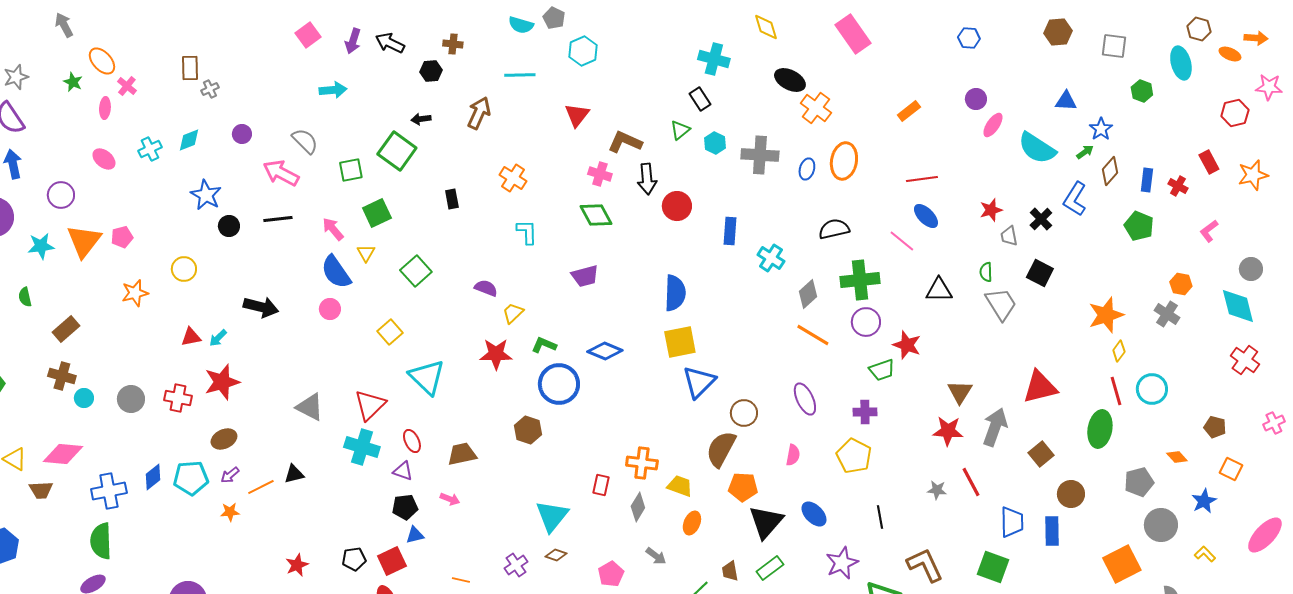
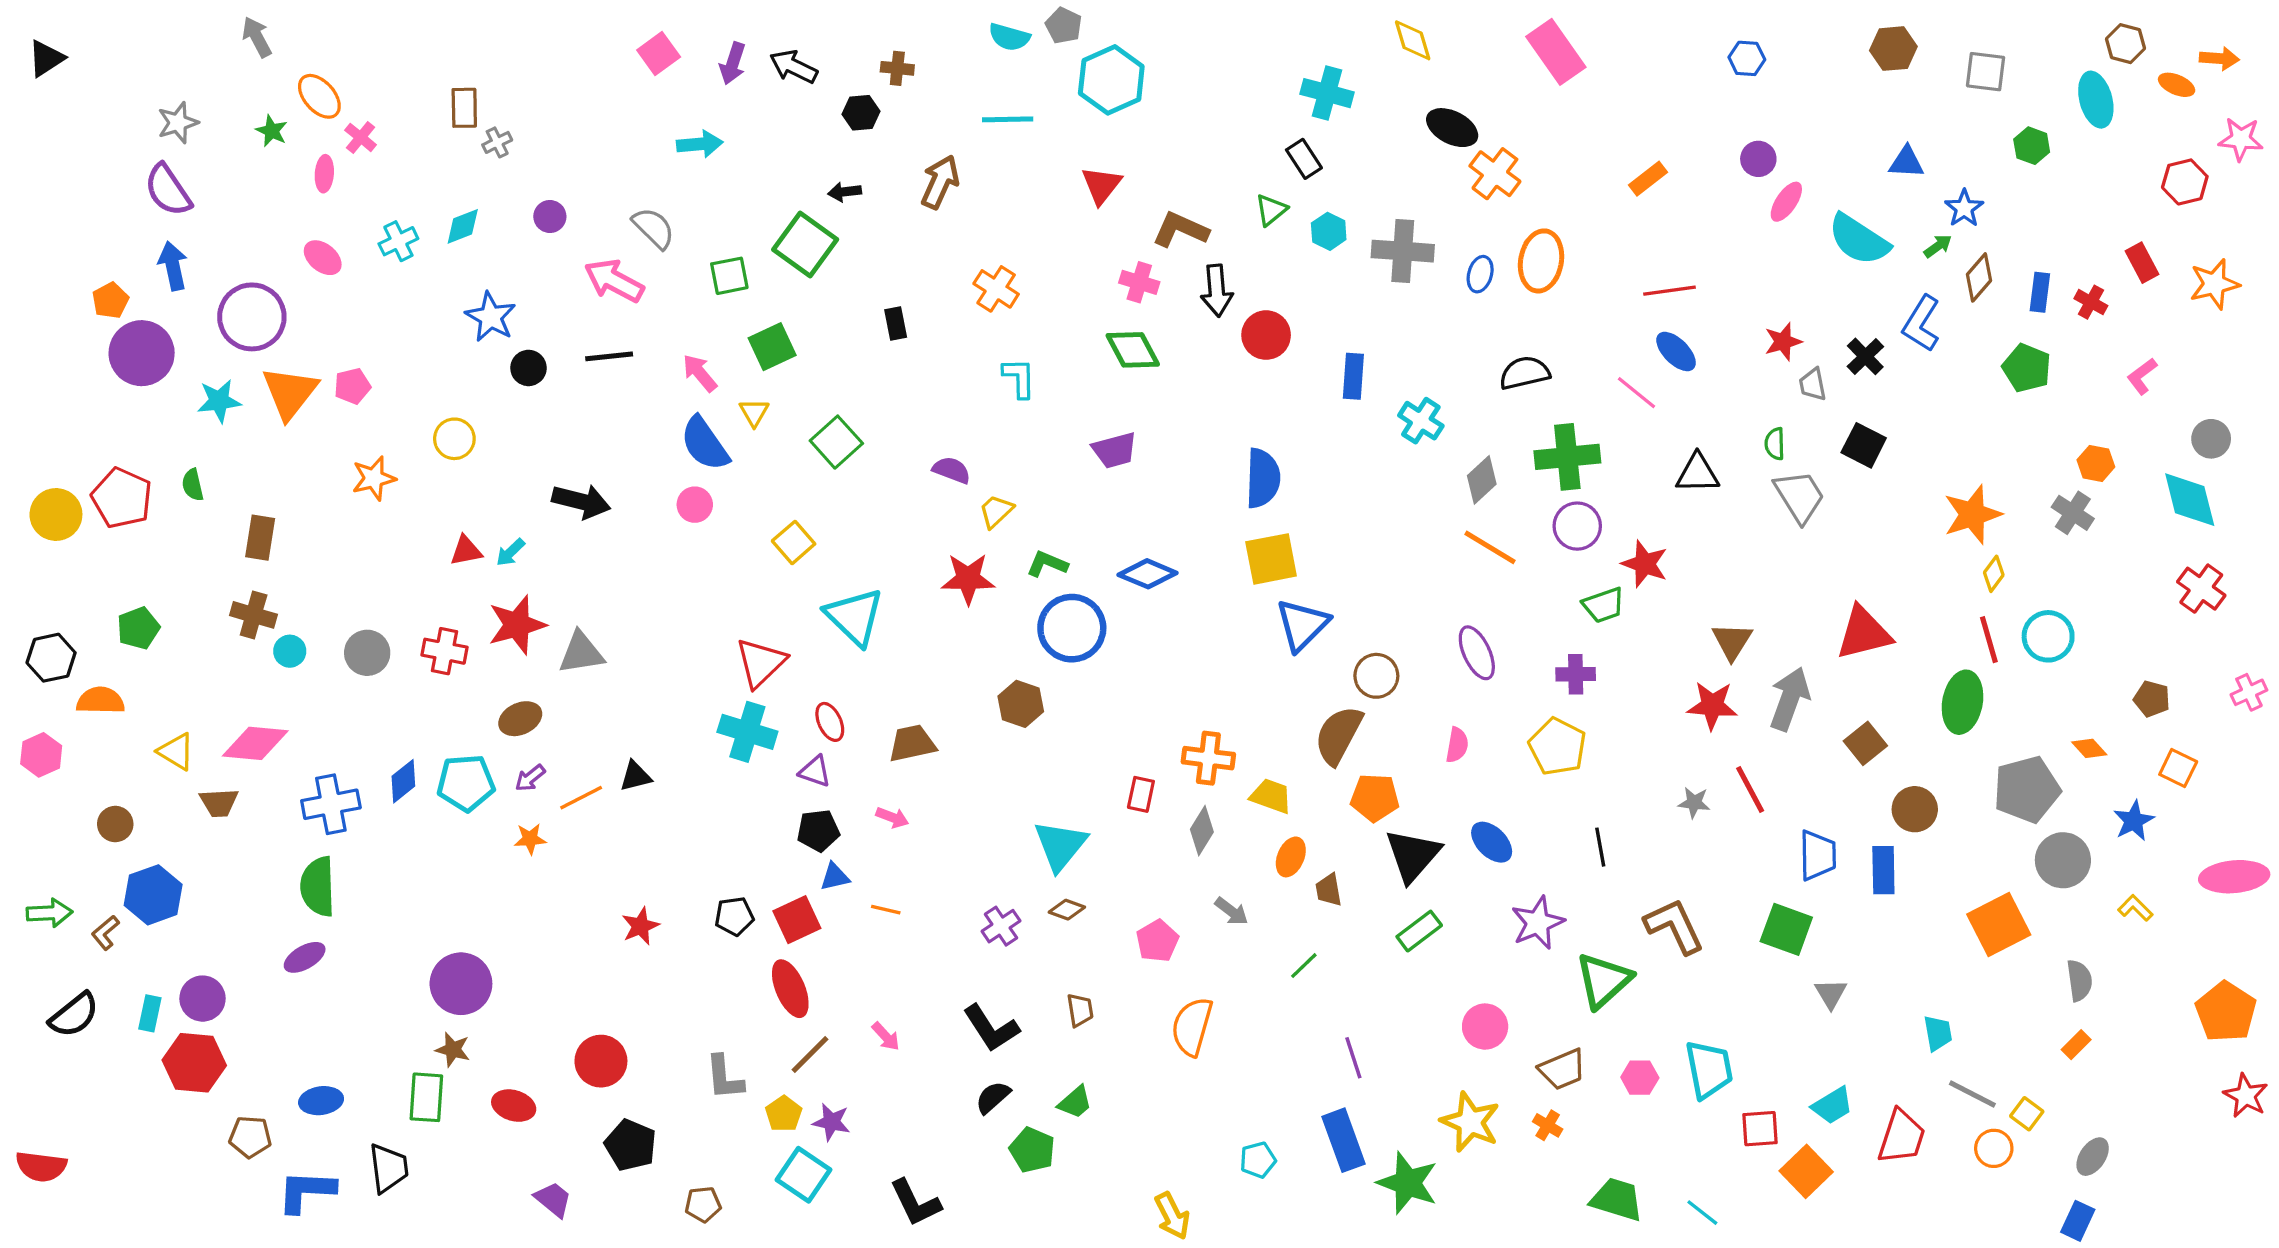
cyan hexagon: (583, 51) -> (1111, 80), size x1.4
purple circle: (61, 195) -> (252, 317), size x1.5
brown rectangle: (66, 329) -> (260, 538), turned -40
gray triangle: (310, 407) -> (581, 653), moved, turned -36
gray pentagon: (1139, 482) -> (2027, 789), size x1.4
pink ellipse: (1265, 535) -> (2234, 877), turned 42
brown trapezoid: (730, 571) -> (1329, 890), moved
orange line: (461, 580) -> (886, 910), moved

